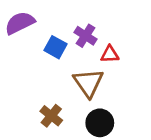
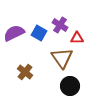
purple semicircle: (20, 23) -> (14, 33), moved
brown cross: (51, 116) -> (25, 72), moved

